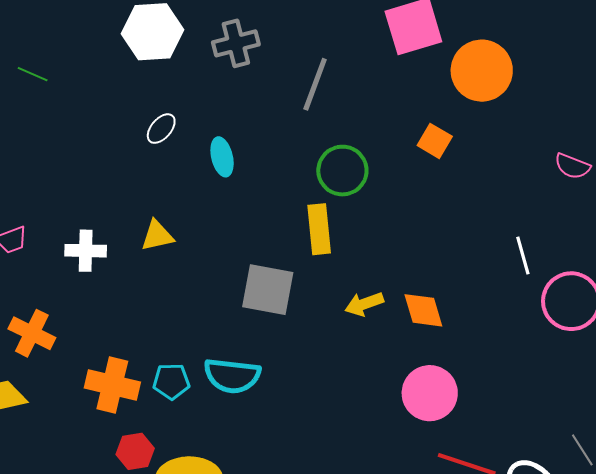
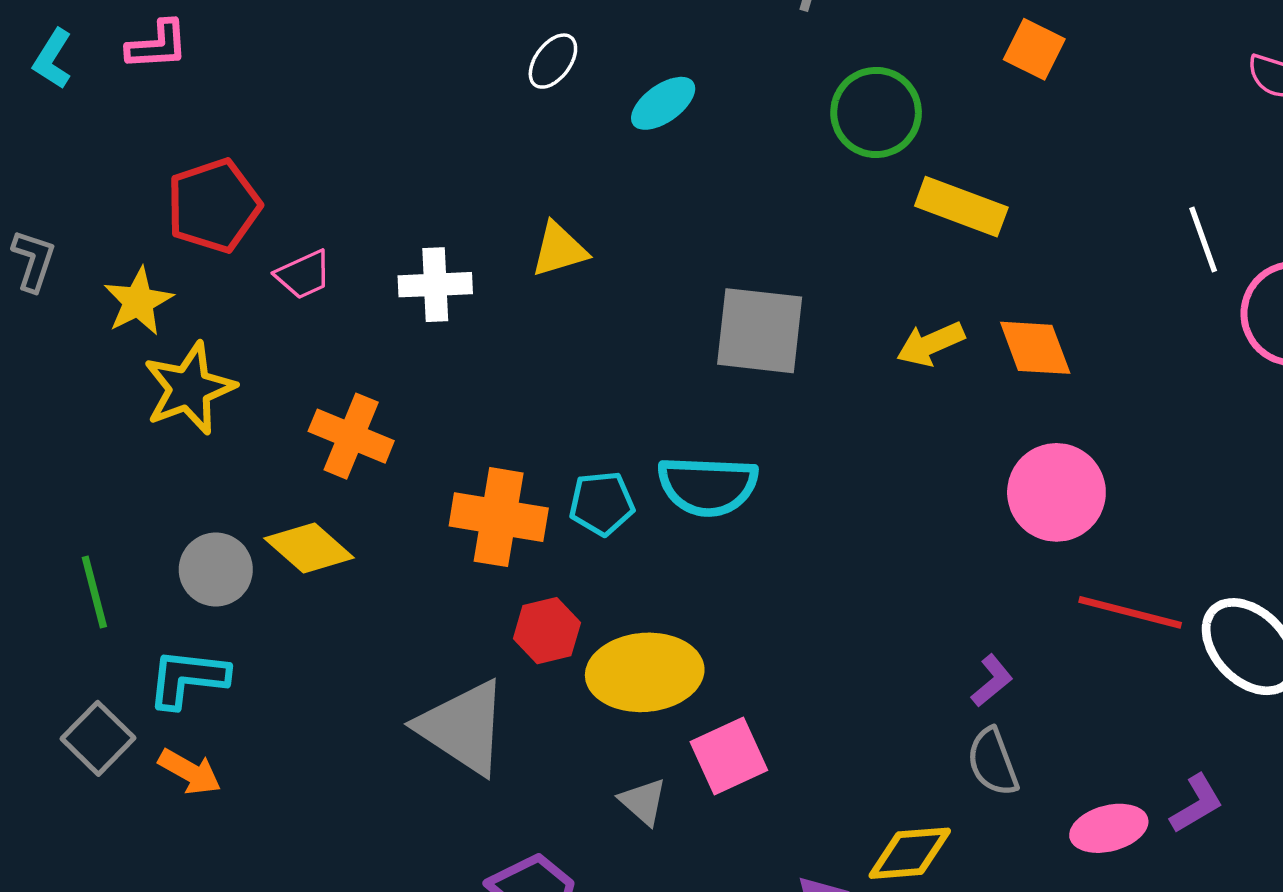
cyan ellipse: (222, 157) -> (663, 103), turned 72
yellow rectangle: (319, 229) -> (961, 207), moved, turned -60

